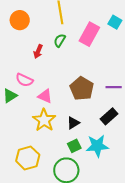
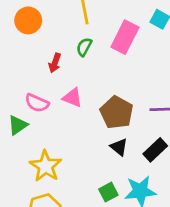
pink triangle: (45, 96) -> (73, 98), moved
yellow star: (44, 120) -> (46, 166), moved
black triangle: (73, 123) -> (119, 147), moved, turned -48

